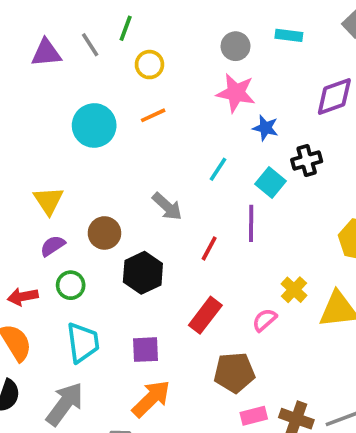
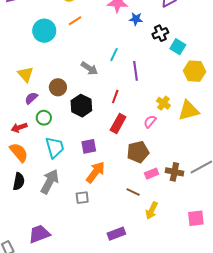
cyan line: (218, 169) -> (114, 55), moved
cyan square: (271, 183) -> (178, 47), moved
red line: (209, 248) -> (115, 97), moved

